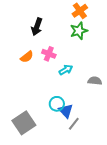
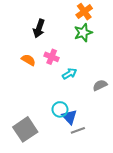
orange semicircle: (27, 57) -> (28, 60), turned -112
gray semicircle: (95, 81) -> (100, 85), turned -32
gray line: (74, 124) -> (78, 130), turned 32

